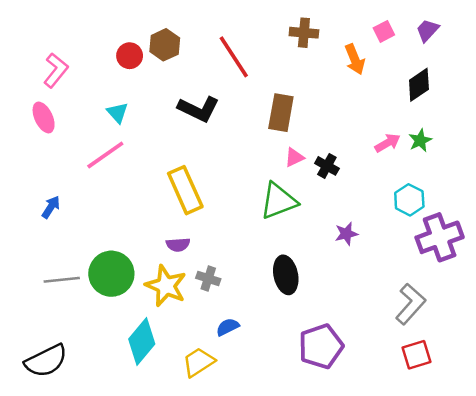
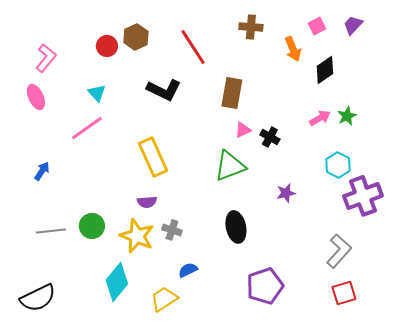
black diamond: (419, 85) -> (325, 70), moved
green circle: (111, 274) -> (92, 226), size x0.7

